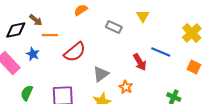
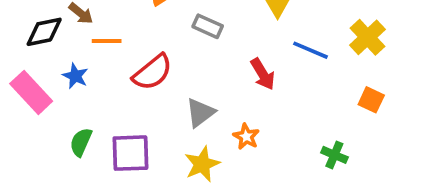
gray rectangle: (114, 27) -> (208, 26), moved
blue line: (161, 52) -> (311, 50), moved
red arrow: (140, 62) -> (263, 74), moved
green semicircle: (27, 93) -> (81, 142), moved

